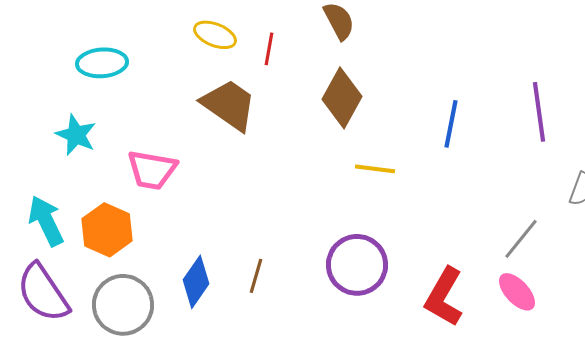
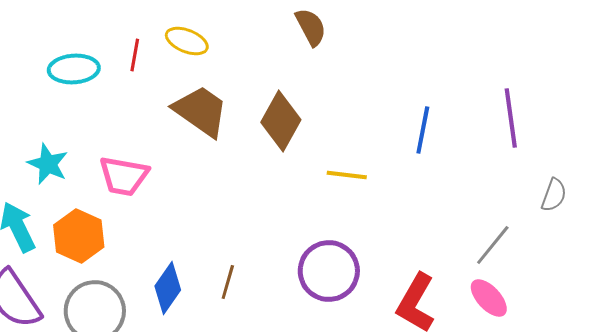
red line: (269, 49) -> (135, 55), moved
brown diamond: (342, 98) -> (281, 121), moved
cyan star: (76, 135) -> (48, 164), moved

